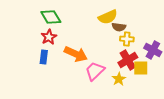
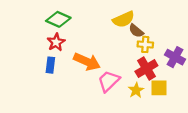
green diamond: (51, 17) -> (58, 19), turned -35
brown semicircle: (119, 27) -> (136, 31), turned 32
yellow square: (141, 68) -> (159, 88), moved

